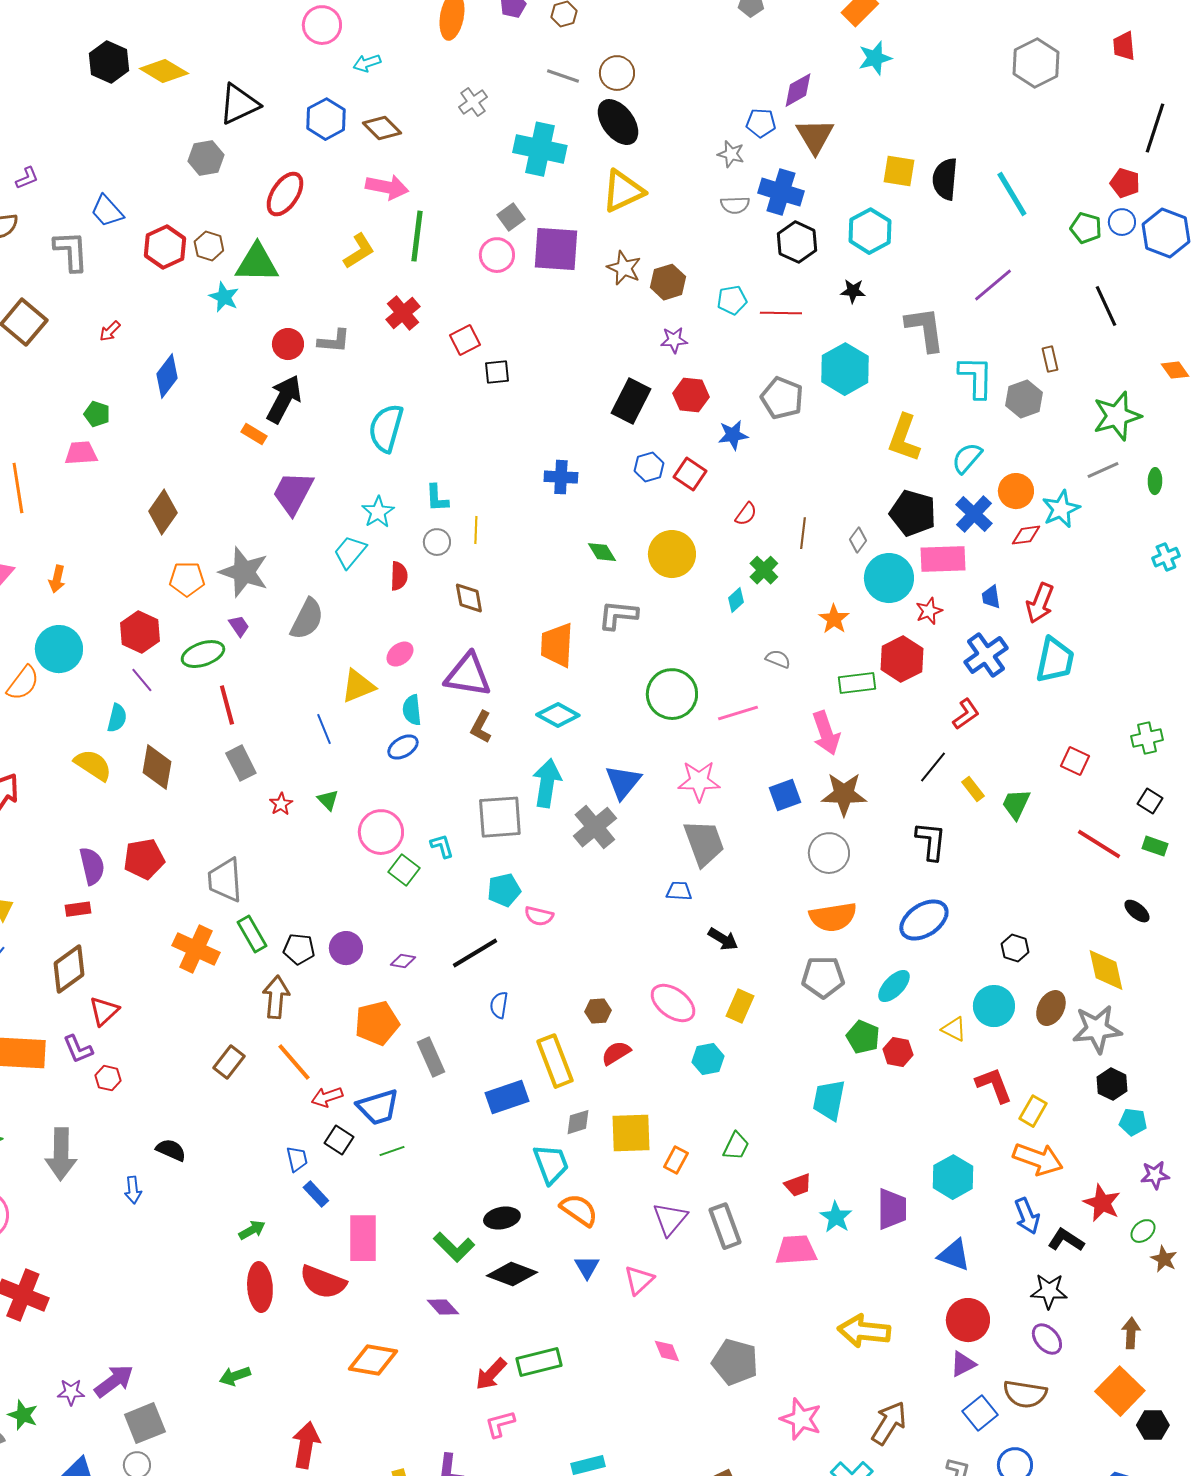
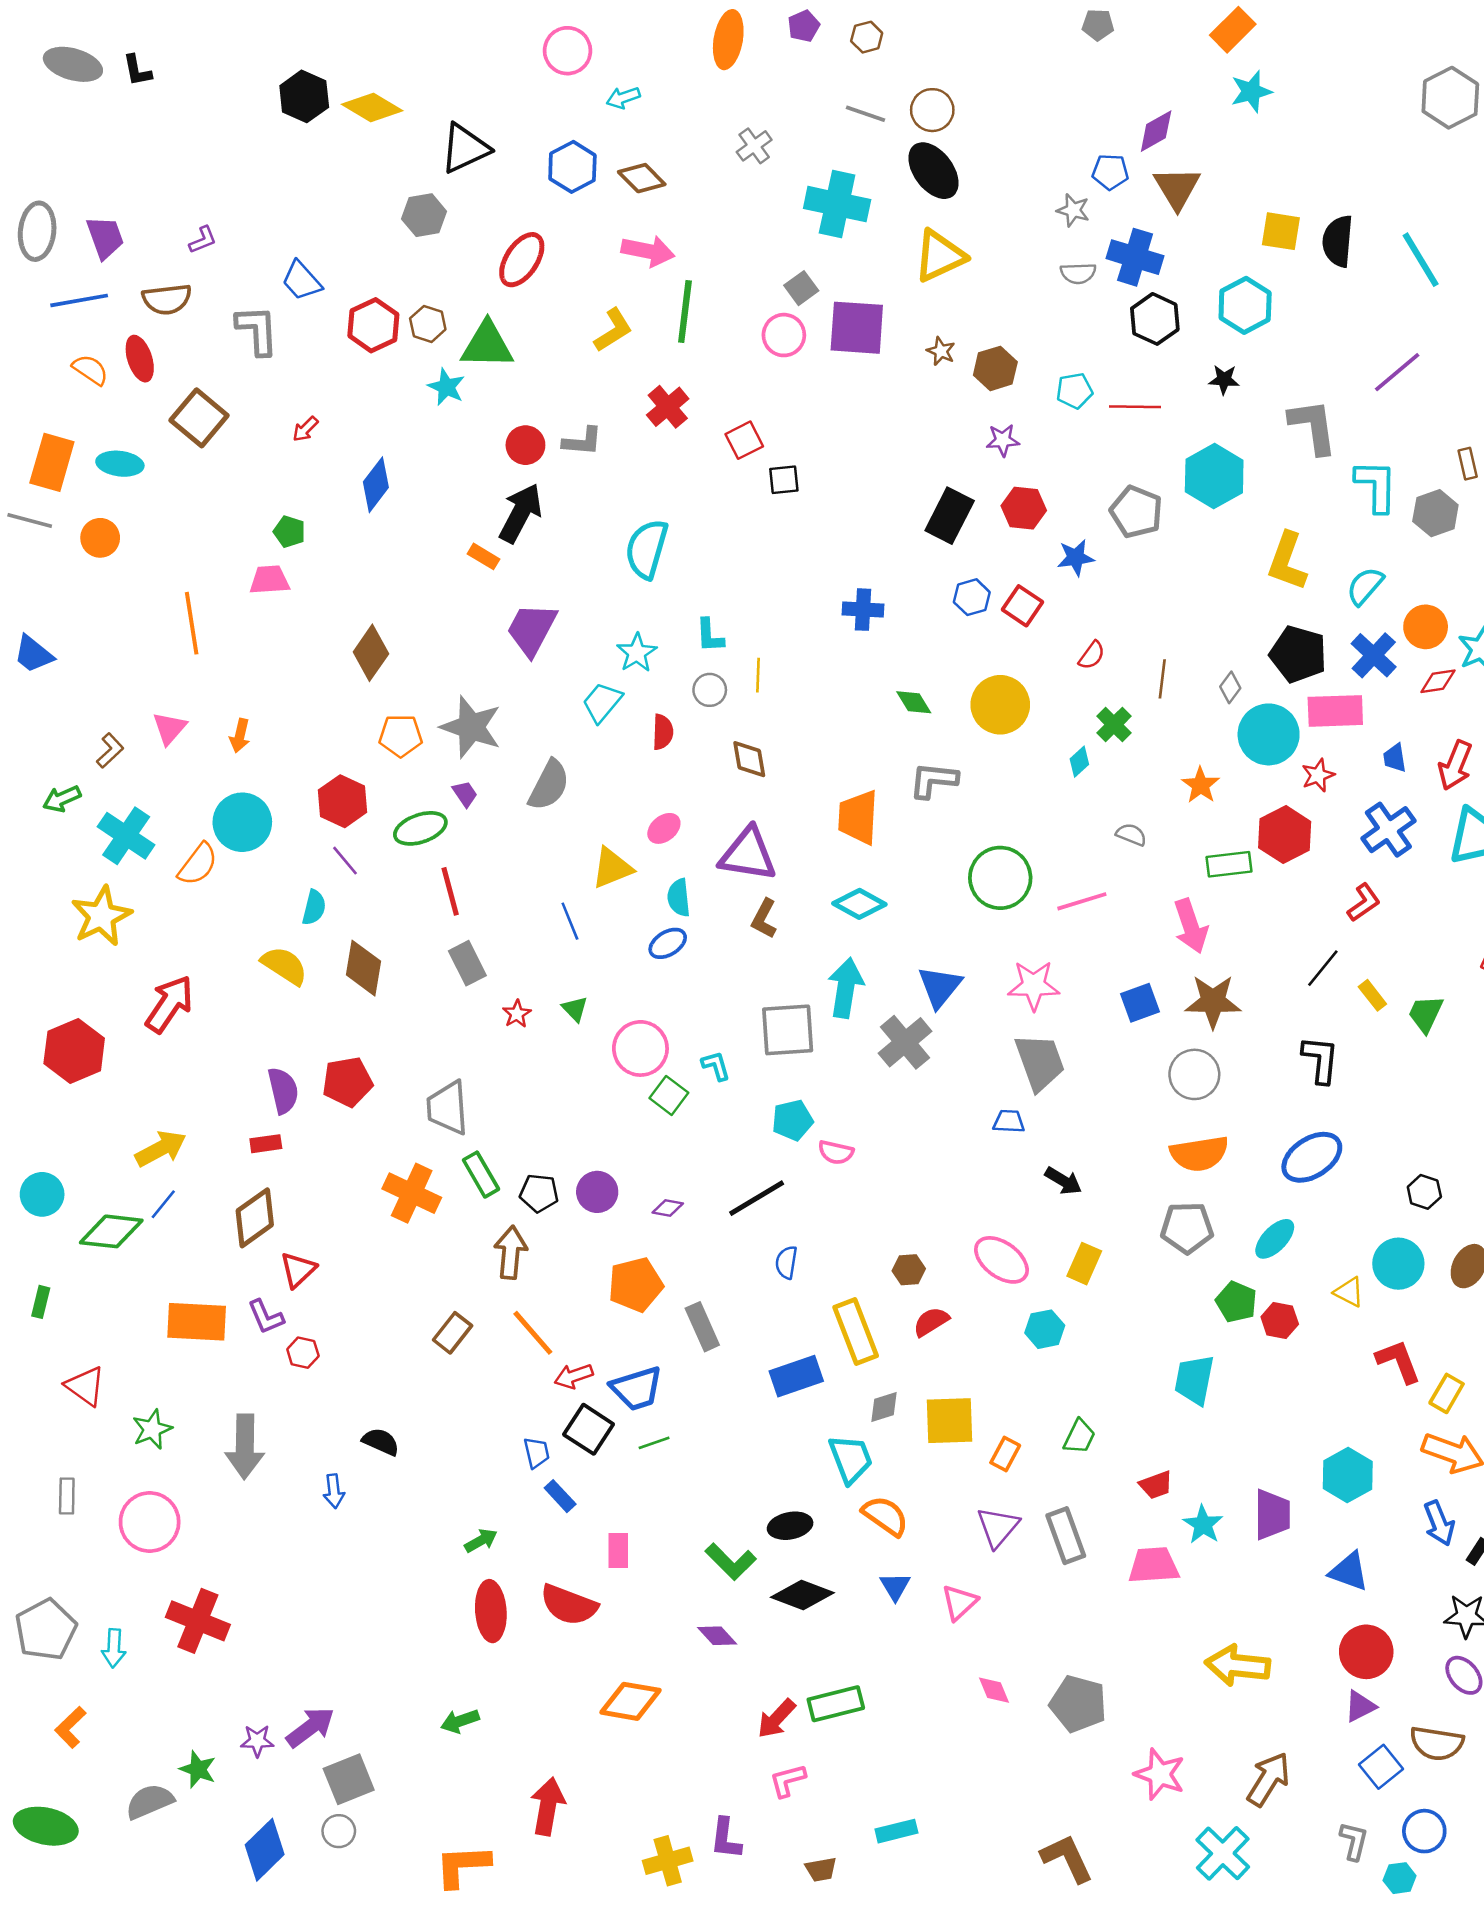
brown star: (624, 268) -> (941, 351), size x0.7
black square: (339, 1140) -> (589, 1429), size x1.4
pink rectangle: (363, 1238) -> (618, 1550), size x0.6

